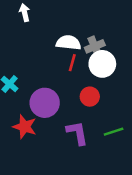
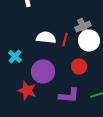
white semicircle: (68, 43) -> (46, 38), moved
purple L-shape: (77, 133) -> (69, 96), turned 105

